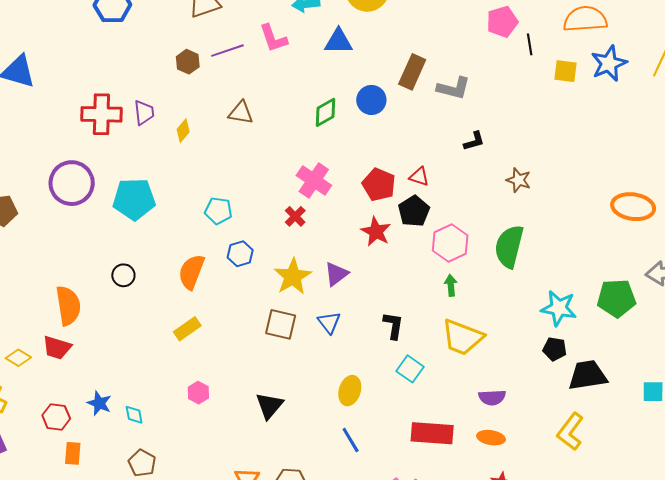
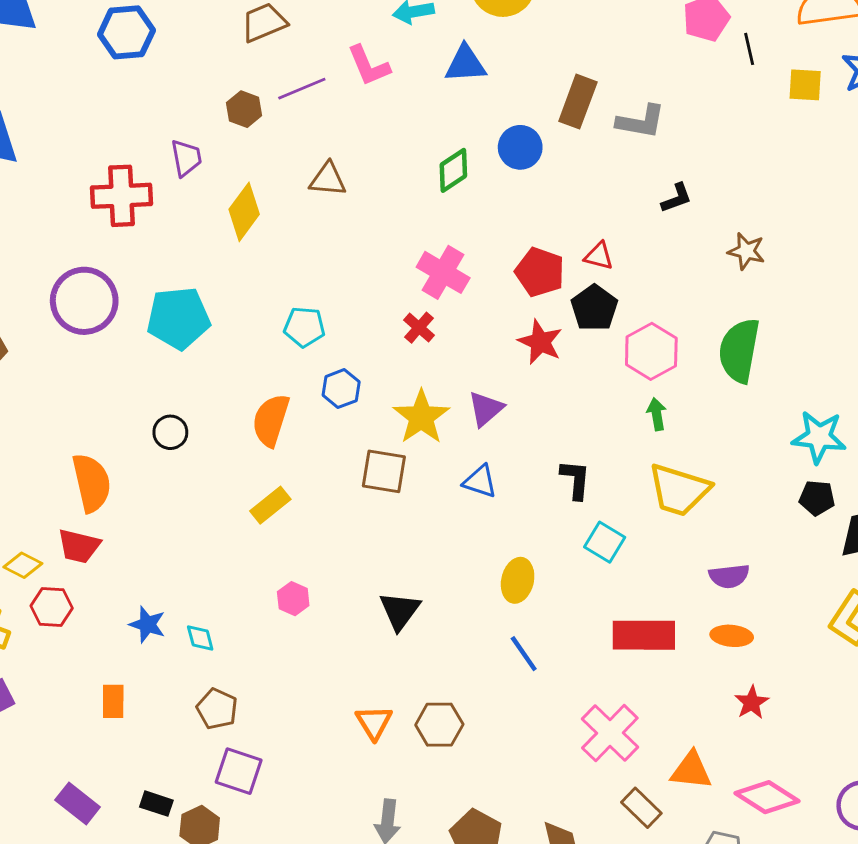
purple trapezoid: (144, 113) -> (186, 158), moved
yellow diamond: (183, 131) -> (244, 212), size x1.6
blue triangle: (329, 322) -> (480, 481), turned -30
brown square: (281, 324) -> (384, 471), moved
red hexagon: (56, 417) -> (52, 607), moved

